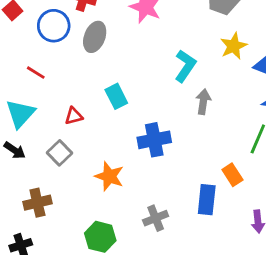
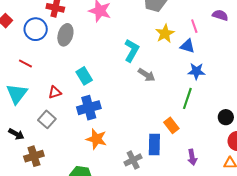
gray arrow: (203, 102) -> (146, 75), turned 120
blue cross: (154, 140) -> (89, 108), moved
black arrow: (15, 150) -> (16, 134), moved
orange star: (109, 176) -> (96, 139), moved
gray cross: (156, 218) -> (133, 160), moved

